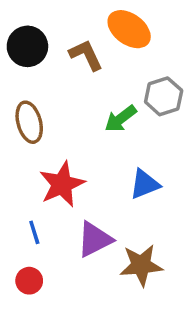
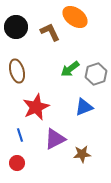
gray hexagon: (164, 96) -> (96, 74), moved
brown star: (141, 265) -> (82, 154), size x0.7

